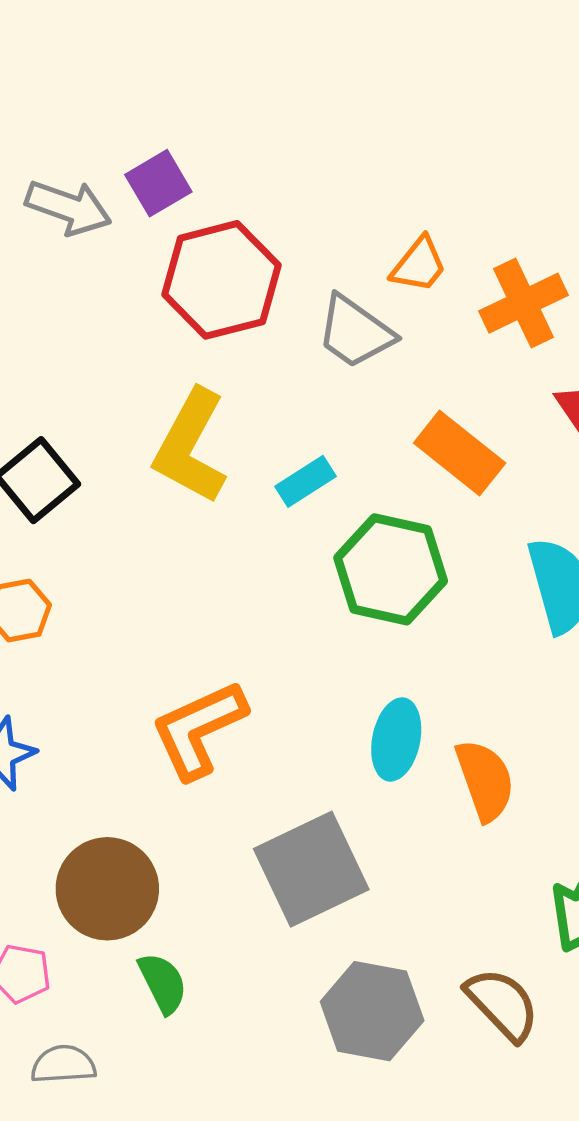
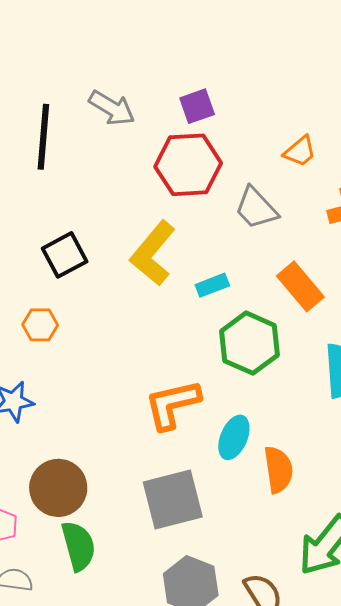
purple square: (158, 183) -> (197, 106), moved
orange trapezoid: (419, 265) -> (300, 151), moved
orange L-shape: (199, 729) -> (172, 404), moved
green semicircle: (163, 983) -> (78, 546), size x1.4

